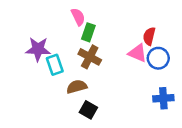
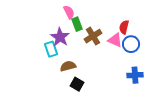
green rectangle: (88, 32) -> (77, 24), turned -40
purple star: (38, 49) -> (60, 37), moved, turned 30
brown cross: (90, 57) -> (93, 36), moved, turned 30

